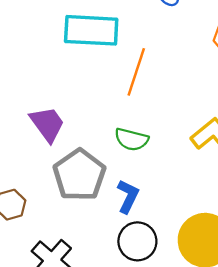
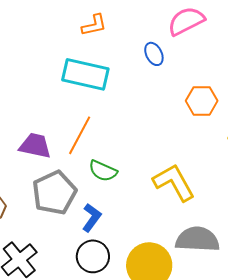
orange line: (136, 72) -> (80, 135), moved
purple trapezoid: (47, 124) -> (35, 146), turned -52

